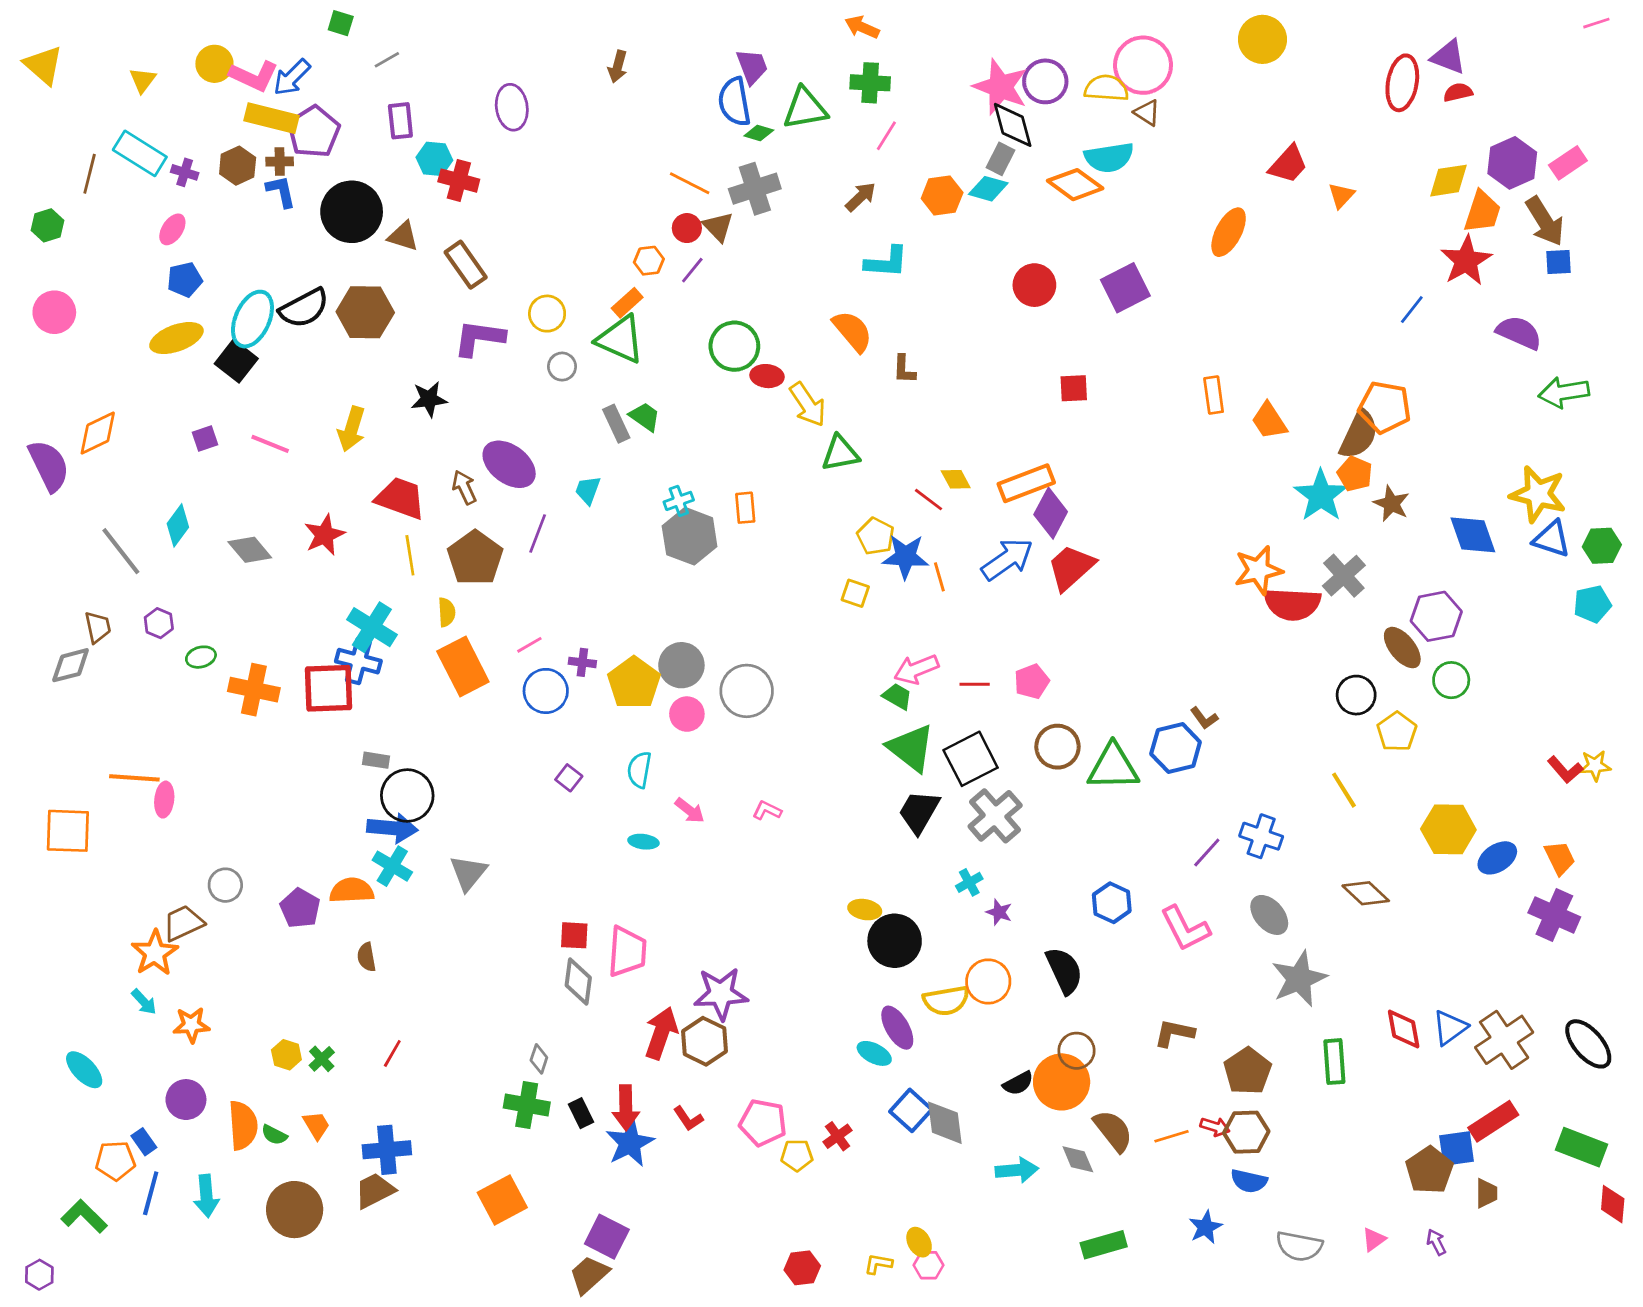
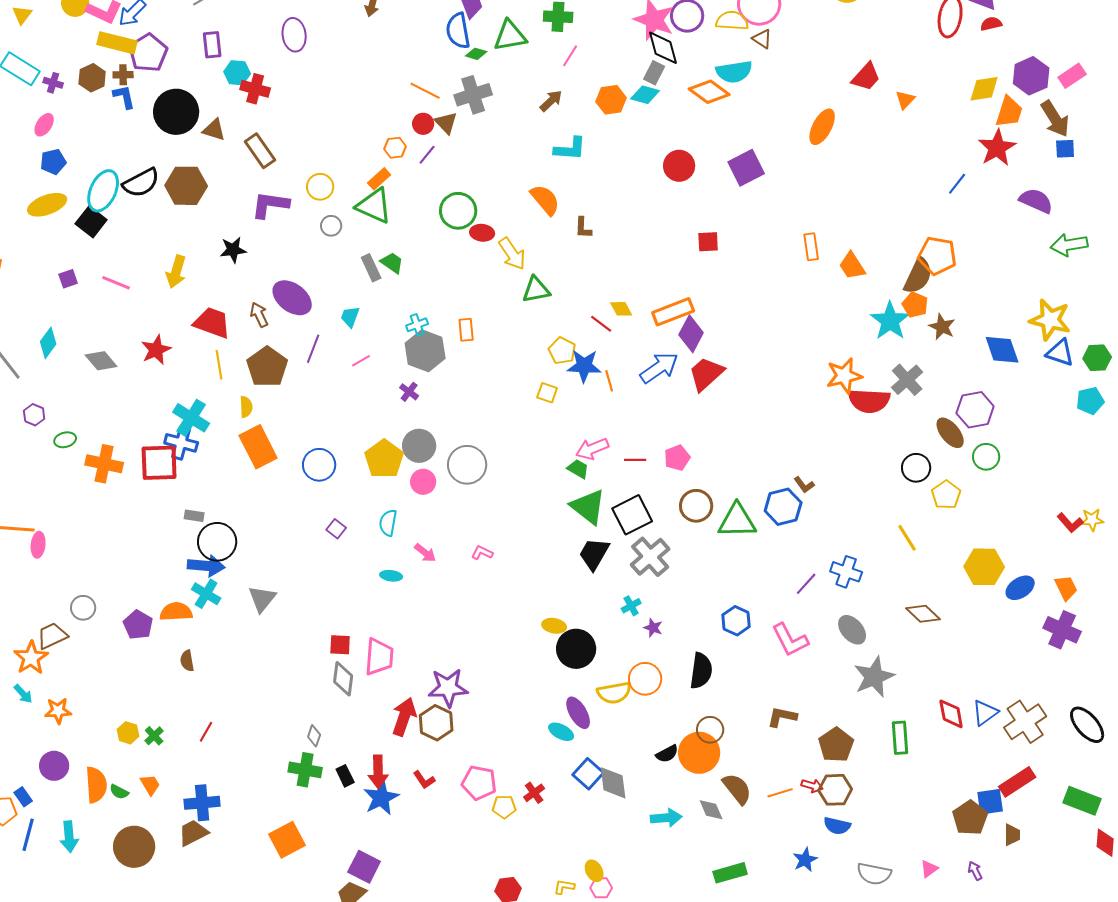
pink line: (529, 645) -> (361, 361), moved
purple cross: (582, 662) -> (409, 392), moved, turned 30
black semicircle: (1064, 971) -> (701, 671), turned 33

